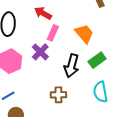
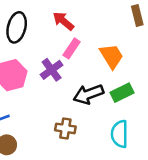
black arrow: (72, 66) -> (88, 94), turned 45

